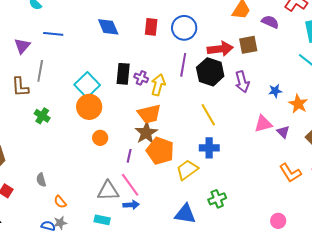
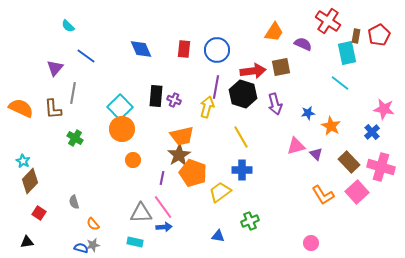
blue line: (53, 34) -> (86, 56), turned 30
yellow arrow: (158, 85) -> (207, 107), moved
blue triangle: (185, 214) -> (218, 236), size x0.6

